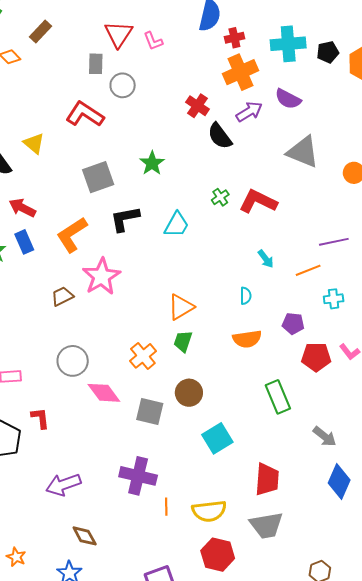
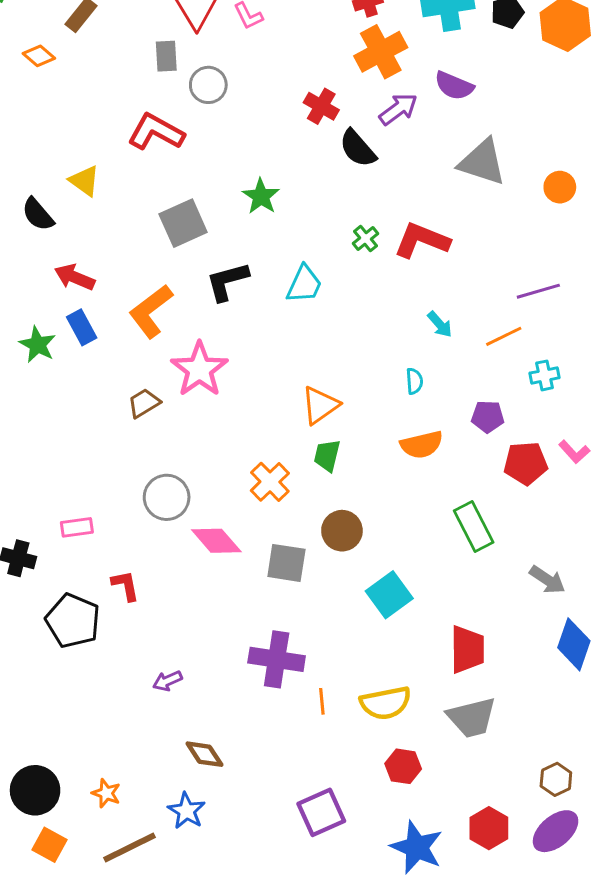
purple arrow: (63, 485) -> (167, 681), size x0.6
red hexagon: (218, 555) -> (403, 766), size x0.7

